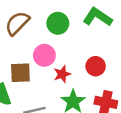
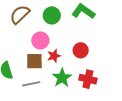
brown square: (20, 73) -> (34, 61), moved

